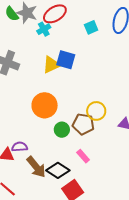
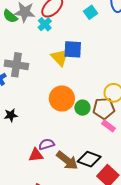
yellow triangle: (51, 65) -> (60, 57), turned -36
green circle: (62, 130) -> (82, 108), moved
pink rectangle: (83, 156) -> (108, 126), moved

